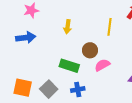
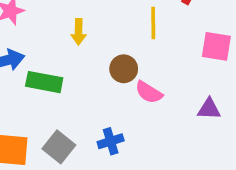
pink semicircle: (102, 65) -> (149, 92), turned -112
green rectangle: (69, 66) -> (44, 82), moved

